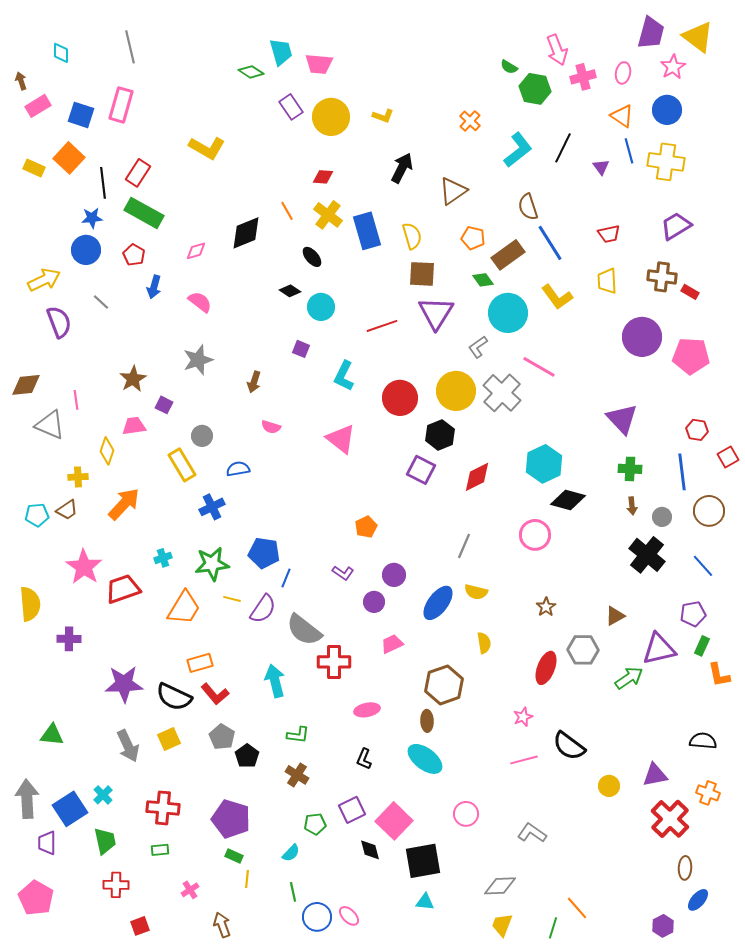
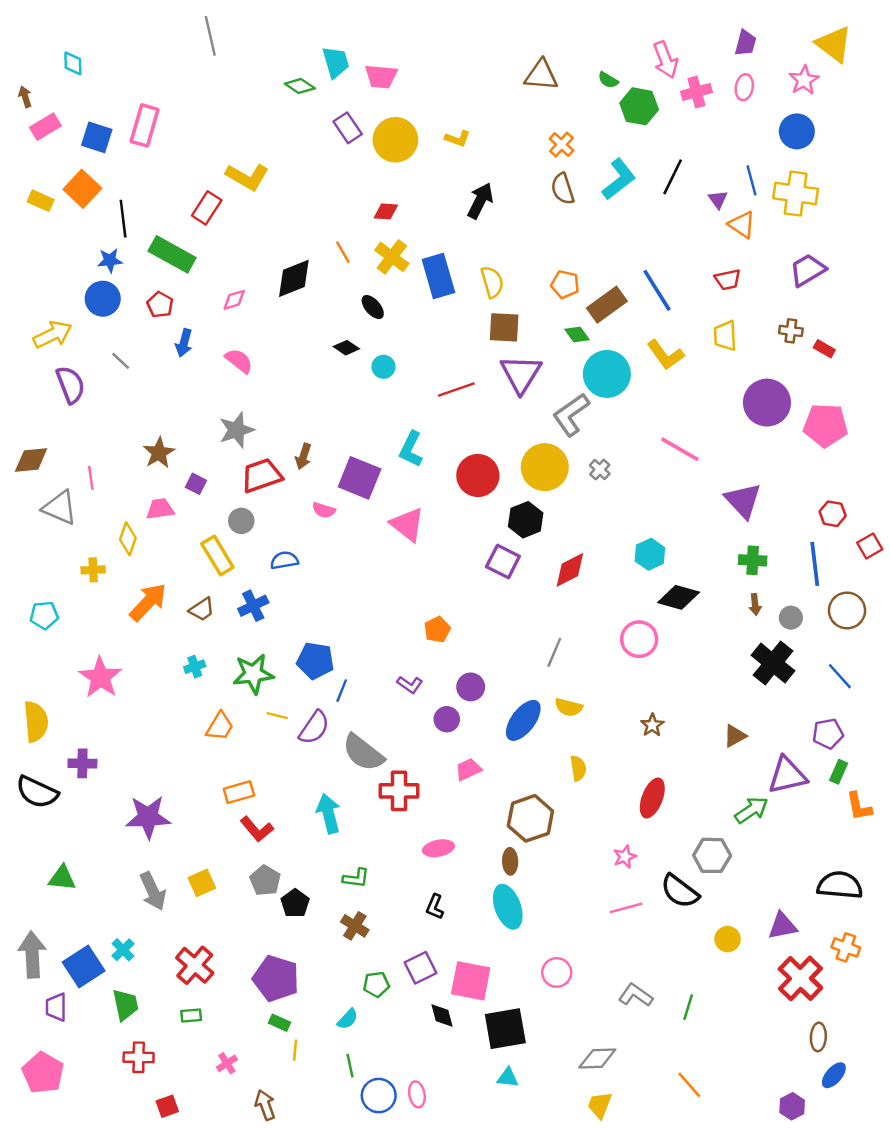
purple trapezoid: (651, 33) -> (745, 43), moved, size x0.7
gray line: (130, 47) -> (210, 36), moved
orange triangle: (622, 116) -> (742, 225), moved
red rectangle: (138, 173) -> (207, 208), moved
brown triangle: (453, 191) -> (541, 75), moved, turned 40
brown semicircle: (528, 207) -> (563, 189), moved
brown cross: (662, 277) -> (791, 331), size x0.7
cyan circle: (321, 307) -> (383, 367), size x0.7
gray L-shape: (478, 347) -> (571, 415), size x1.6
purple square: (301, 349) -> (360, 478), moved, size x2.0
pink line: (539, 367) -> (680, 449), moved
gray cross: (502, 393) -> (600, 470), size x0.5
cyan hexagon: (544, 464) -> (650, 554), size x0.7
brown trapezoid: (67, 510) -> (202, 609), moved
red trapezoid: (123, 589) -> (262, 475), moved
orange trapezoid: (184, 608) -> (220, 726), size x0.7
gray hexagon: (583, 650) -> (712, 855), moved
black semicircle: (174, 697) -> (37, 792), moved
black semicircle: (703, 741) -> (840, 885), size x1.4
cyan ellipse: (425, 759) -> (508, 907), turned 33
red cross: (163, 808) -> (195, 965), turned 36
pink square: (394, 821) -> (471, 981), turned -33
pink ellipse: (349, 916) -> (417, 1094), turned 35
green line: (553, 928) -> (688, 1007), moved

